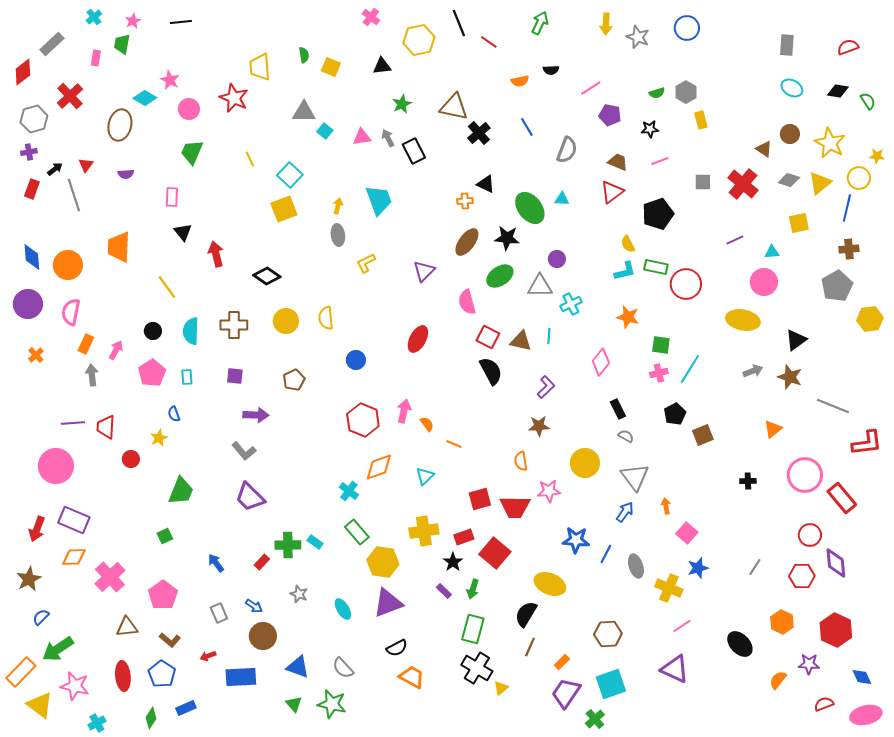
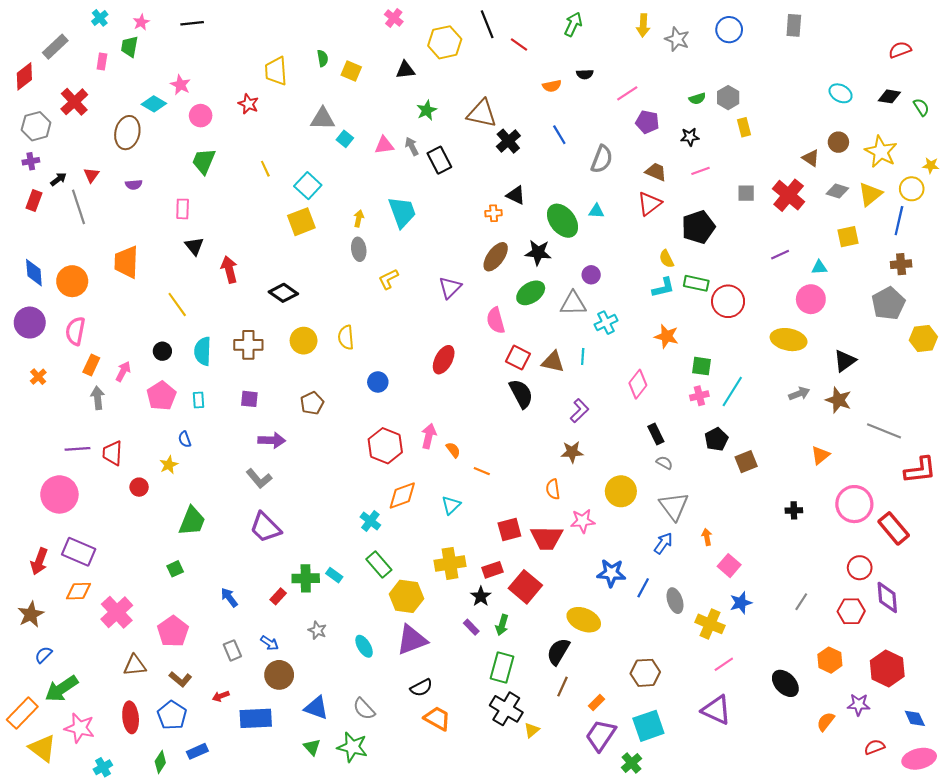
gray rectangle: (787, 45) -> (794, 25), moved
red star: (234, 98) -> (248, 104), size x0.7

